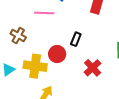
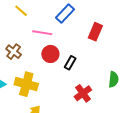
red circle: (57, 54) -> (50, 54), moved

